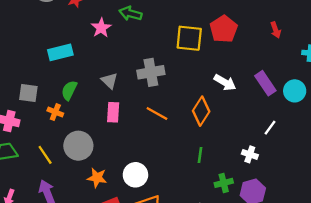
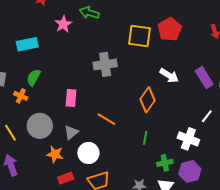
gray triangle: (110, 81) -> (71, 132), moved, turned 35
orange line: (157, 113) -> (106, 119), moved
white cross: (250, 154) -> (188, 139), size x1.5

